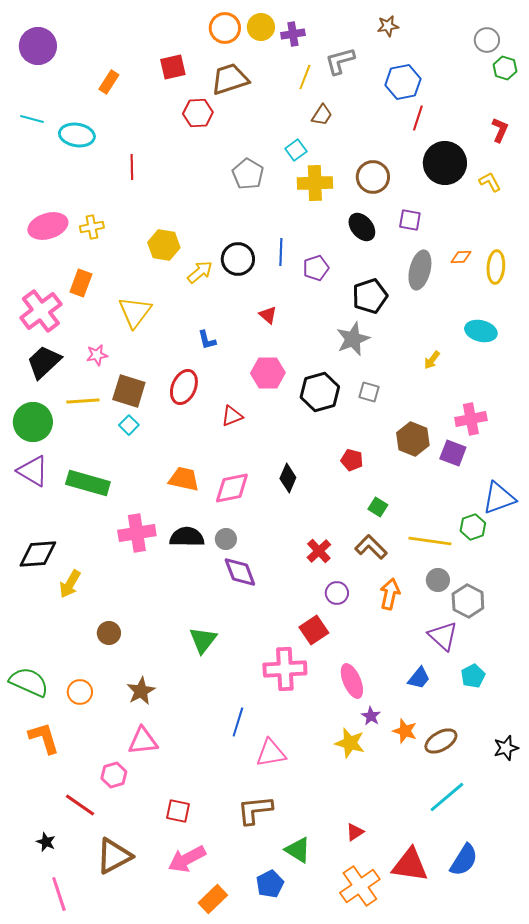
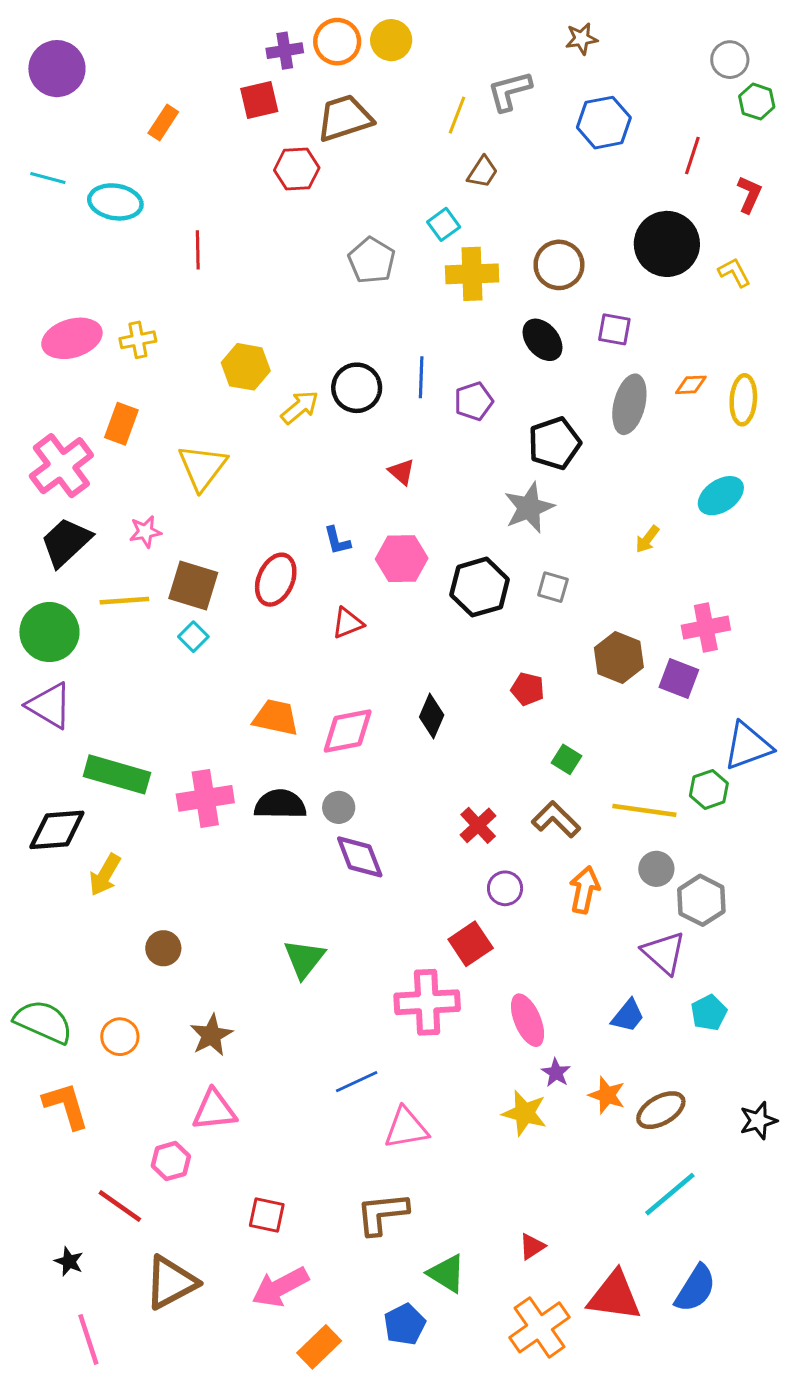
purple cross: (293, 34) -> (285, 51), moved
red line: (418, 118) -> (692, 156), moved
cyan ellipse: (481, 331) -> (721, 496), turned -48
blue L-shape: (207, 340) -> (337, 541), moved
green rectangle: (88, 483) -> (117, 774), moved
blue line: (238, 722) -> (357, 1082), turned 48

